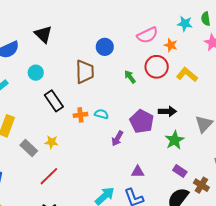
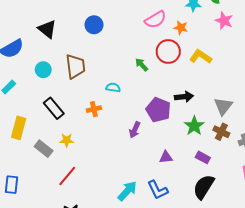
blue circle: (105, 47) -> (94, 25), moved
brown trapezoid: (85, 72) -> (75, 66), moved
black rectangle: (54, 101) -> (54, 108), moved
cyan semicircle: (101, 114) -> (113, 88), moved
purple triangle: (138, 172) -> (166, 157), moved
brown cross: (201, 185) -> (221, 132), moved

